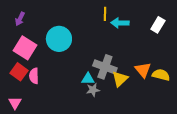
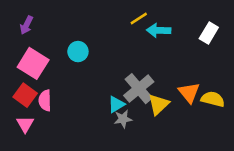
yellow line: (105, 14) -> (139, 18), turned 56
cyan circle: (59, 39) -> (78, 52), size x0.6
gray cross: (105, 67) -> (139, 89), turned 30
cyan triangle: (88, 79) -> (116, 104), turned -32
pink triangle: (15, 103) -> (25, 124), moved

